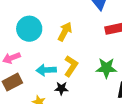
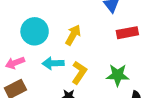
cyan arrow: (46, 70) -> (53, 63), moved

